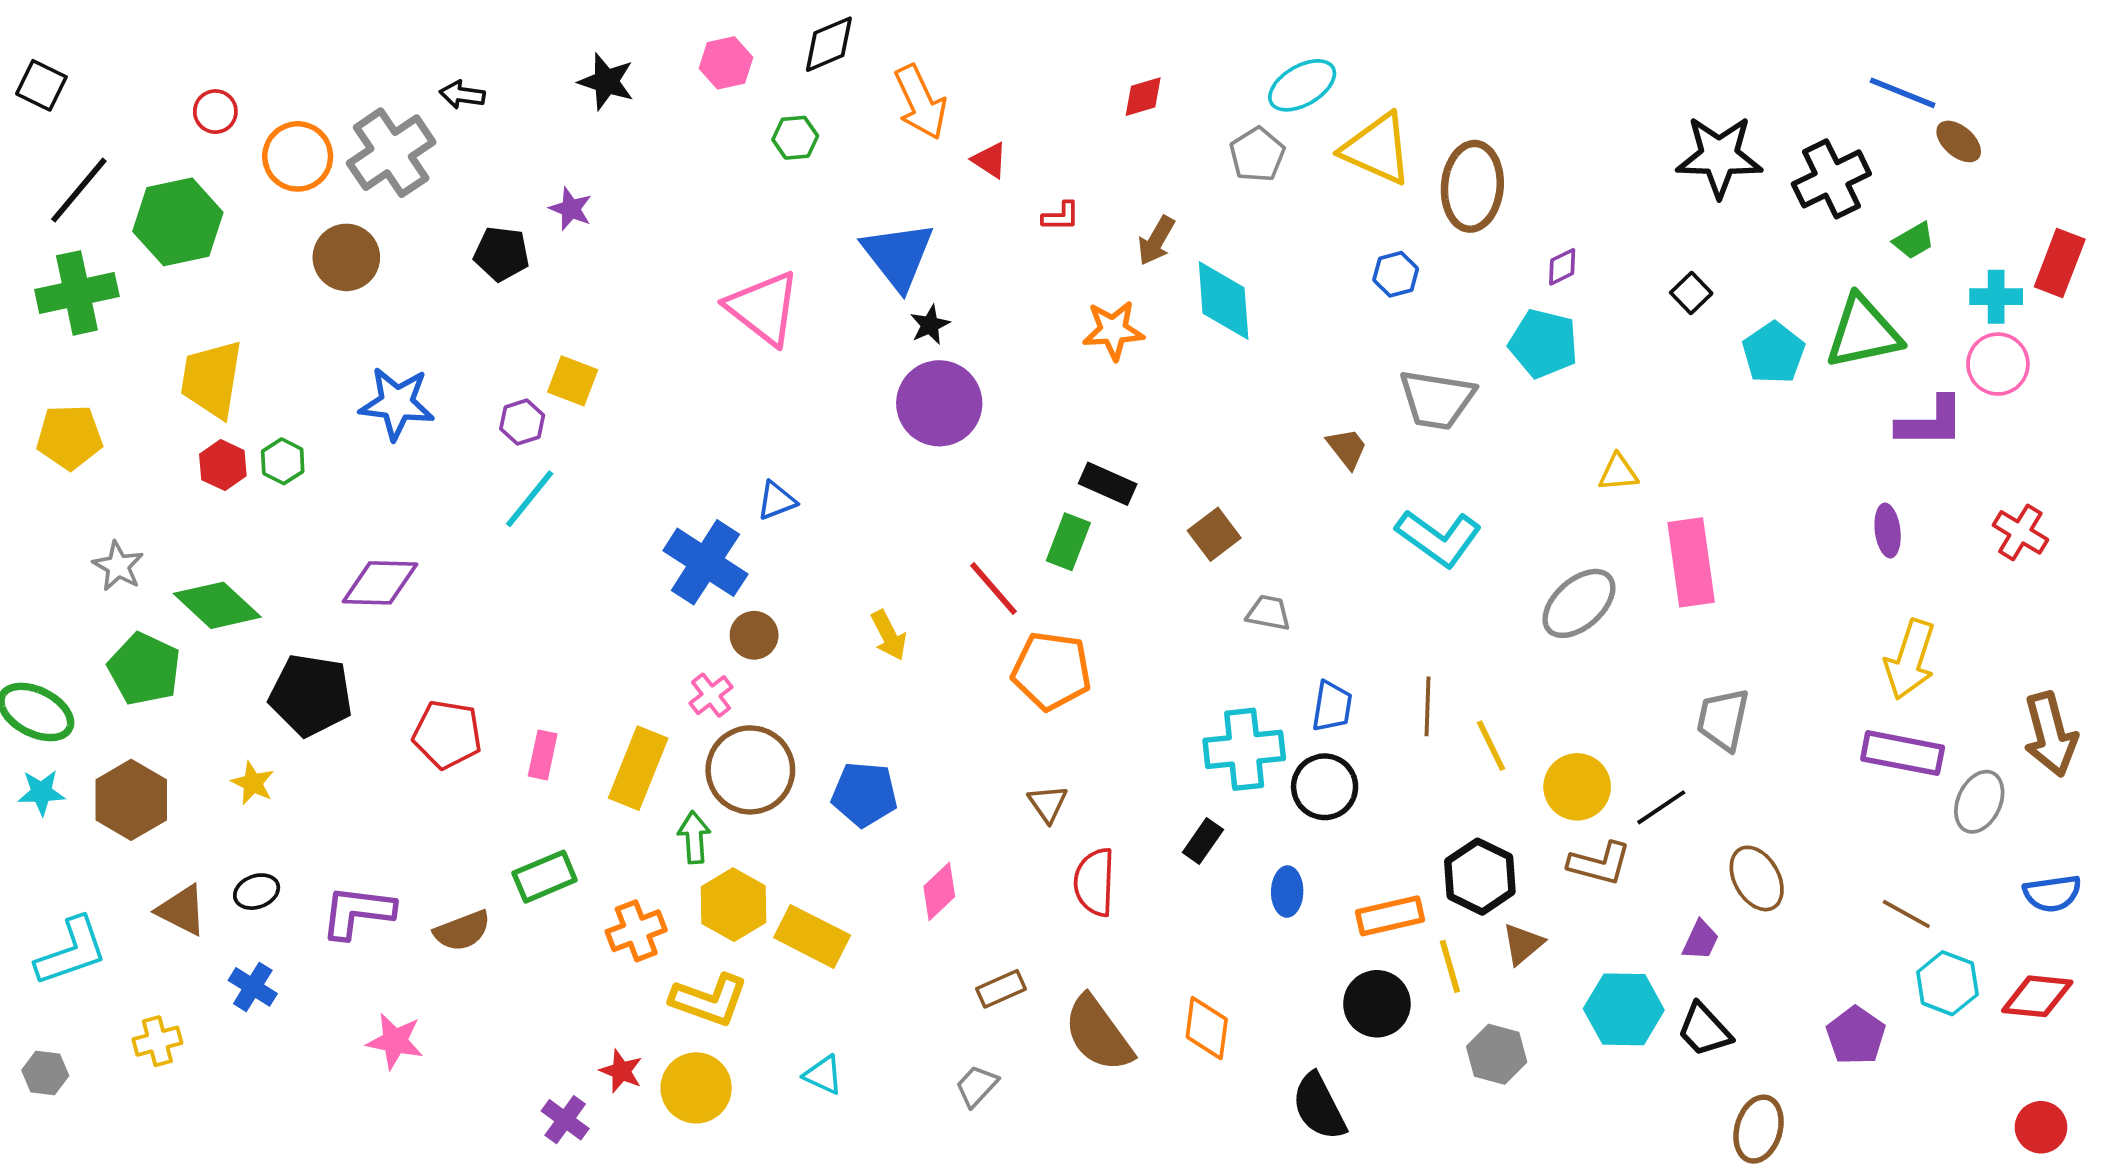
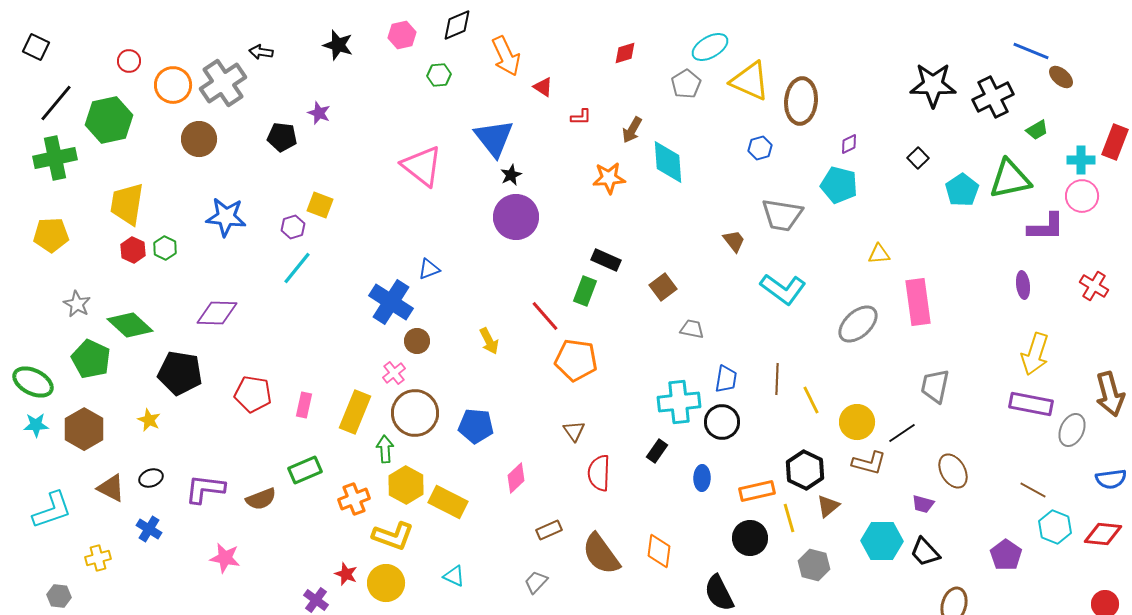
purple trapezoid: (1701, 940) -> (923, 504), turned 80
gray hexagon: (45, 1073) -> (59, 596), moved

